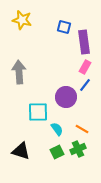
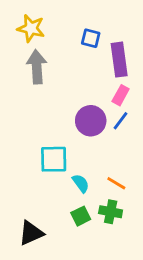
gray arrow: (19, 72) -> (37, 67), moved
purple circle: (66, 97) -> (91, 121), moved
green cross: (78, 149) -> (111, 212), turned 35
black triangle: (21, 151) -> (31, 233), moved, turned -42

